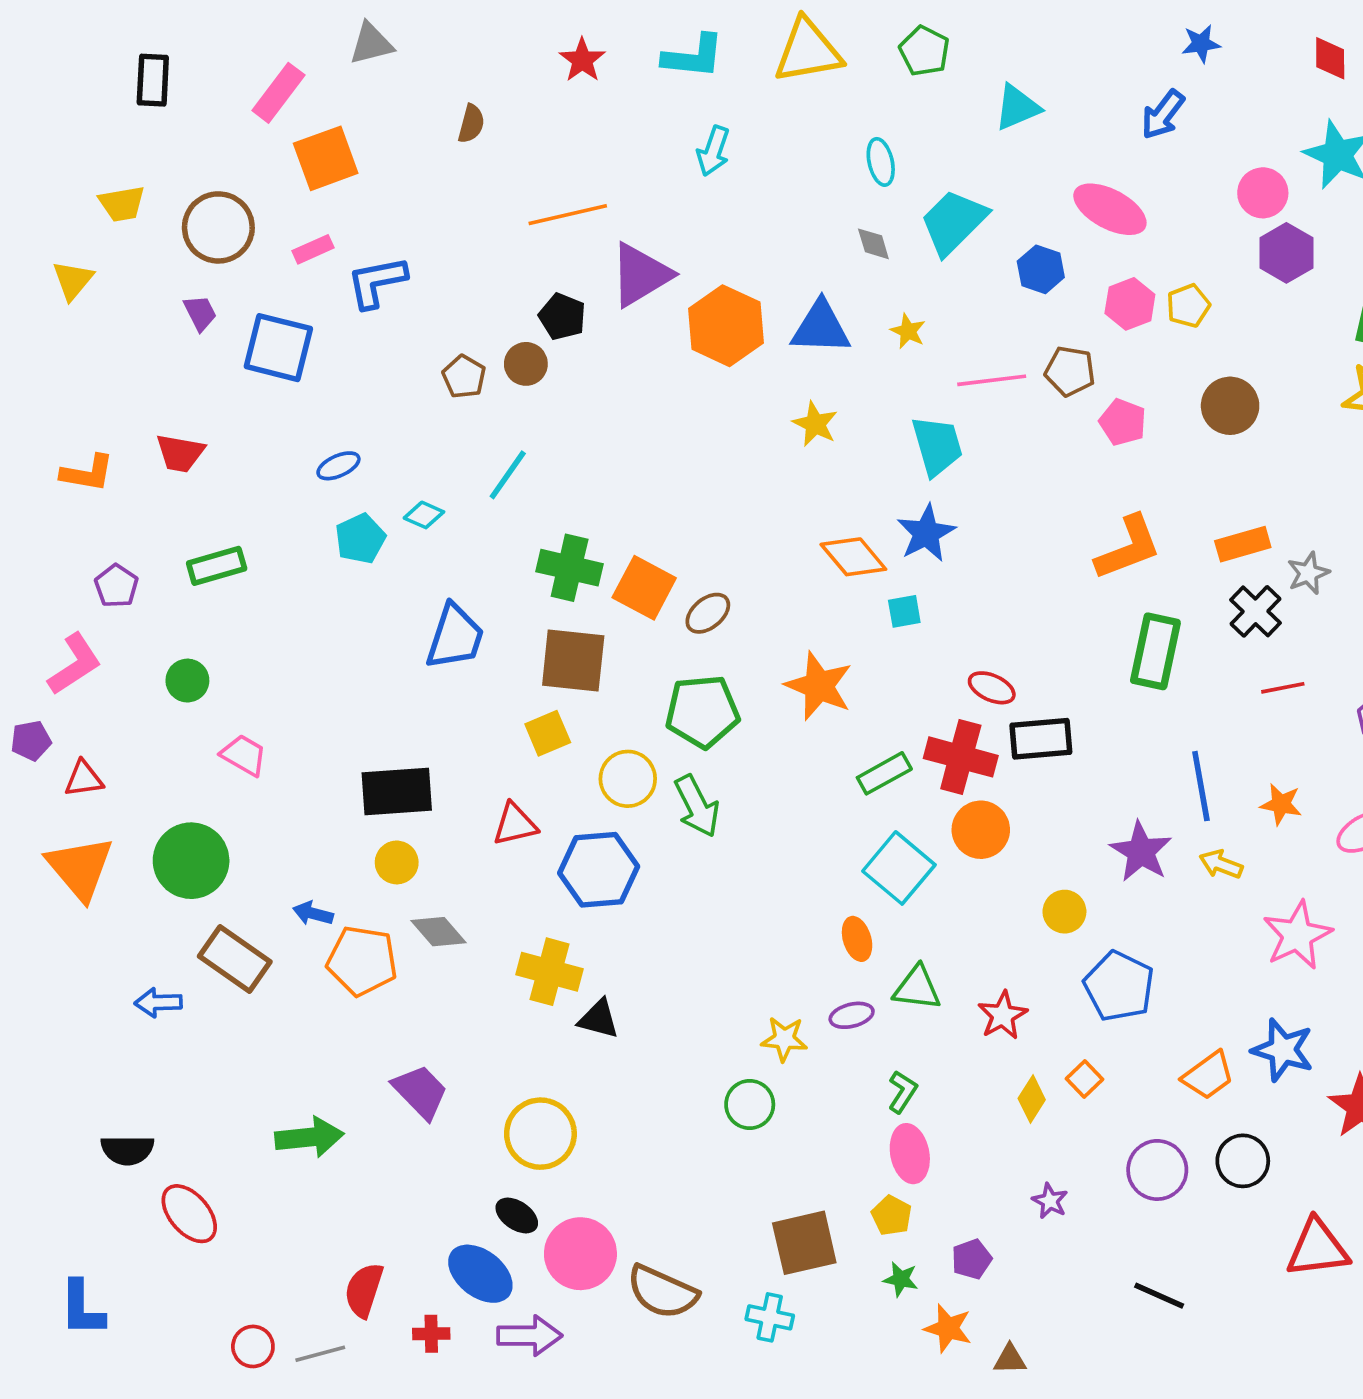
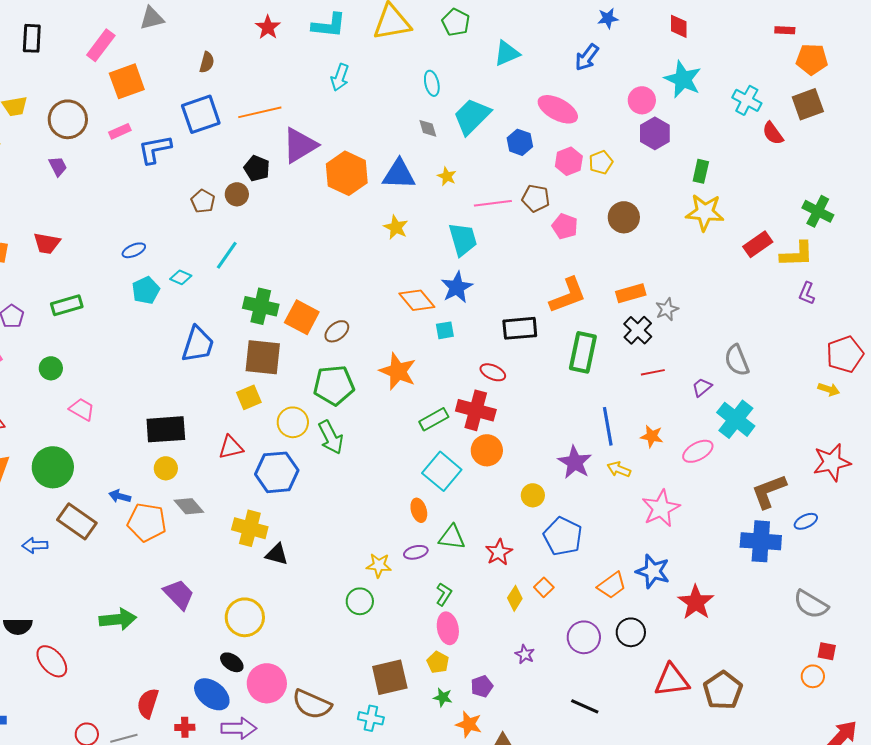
blue square: (278, 348) -> (201, 114), moved, turned -33
black rectangle: (1041, 739) -> (520, 328), moved

